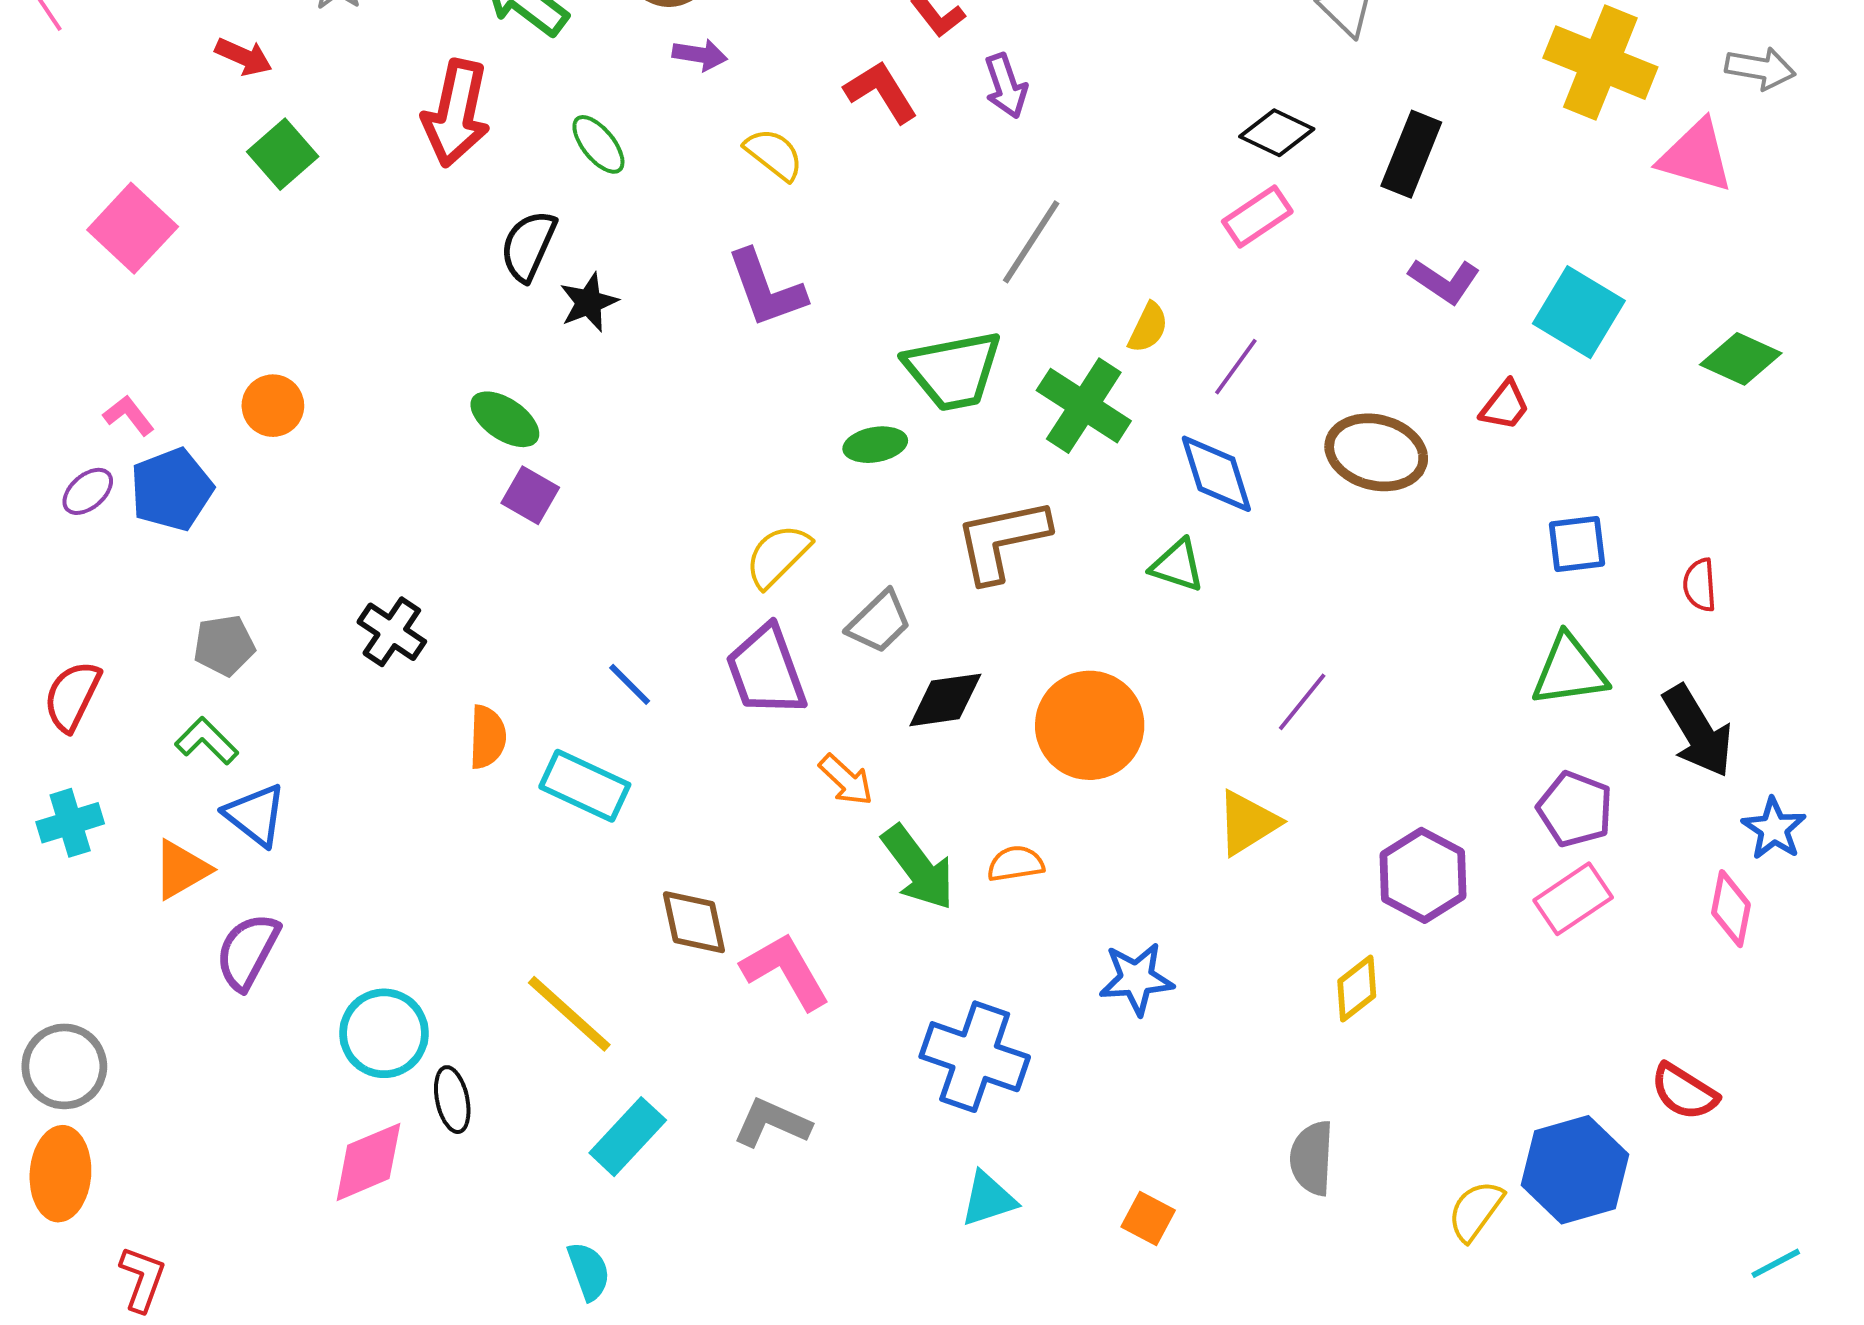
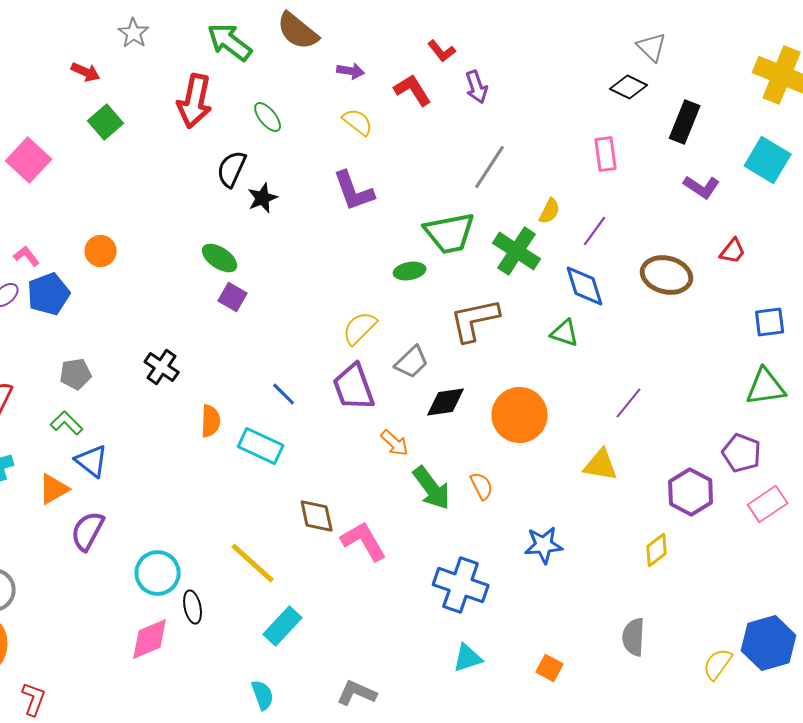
purple arrow: (700, 55) -> (351, 71), moved
black diamond: (1277, 133) -> (629, 87), moved
pink rectangle: (1257, 217) -> (606, 154), turned -64
cyan square: (1579, 312) -> (768, 160), moved
purple pentagon: (1575, 809) -> (742, 453), moved
yellow triangle: (1248, 823) -> (601, 465), turned 42
orange semicircle: (1016, 864) -> (482, 486), turned 72
gray L-shape: (772, 1123) -> (357, 693), moved

